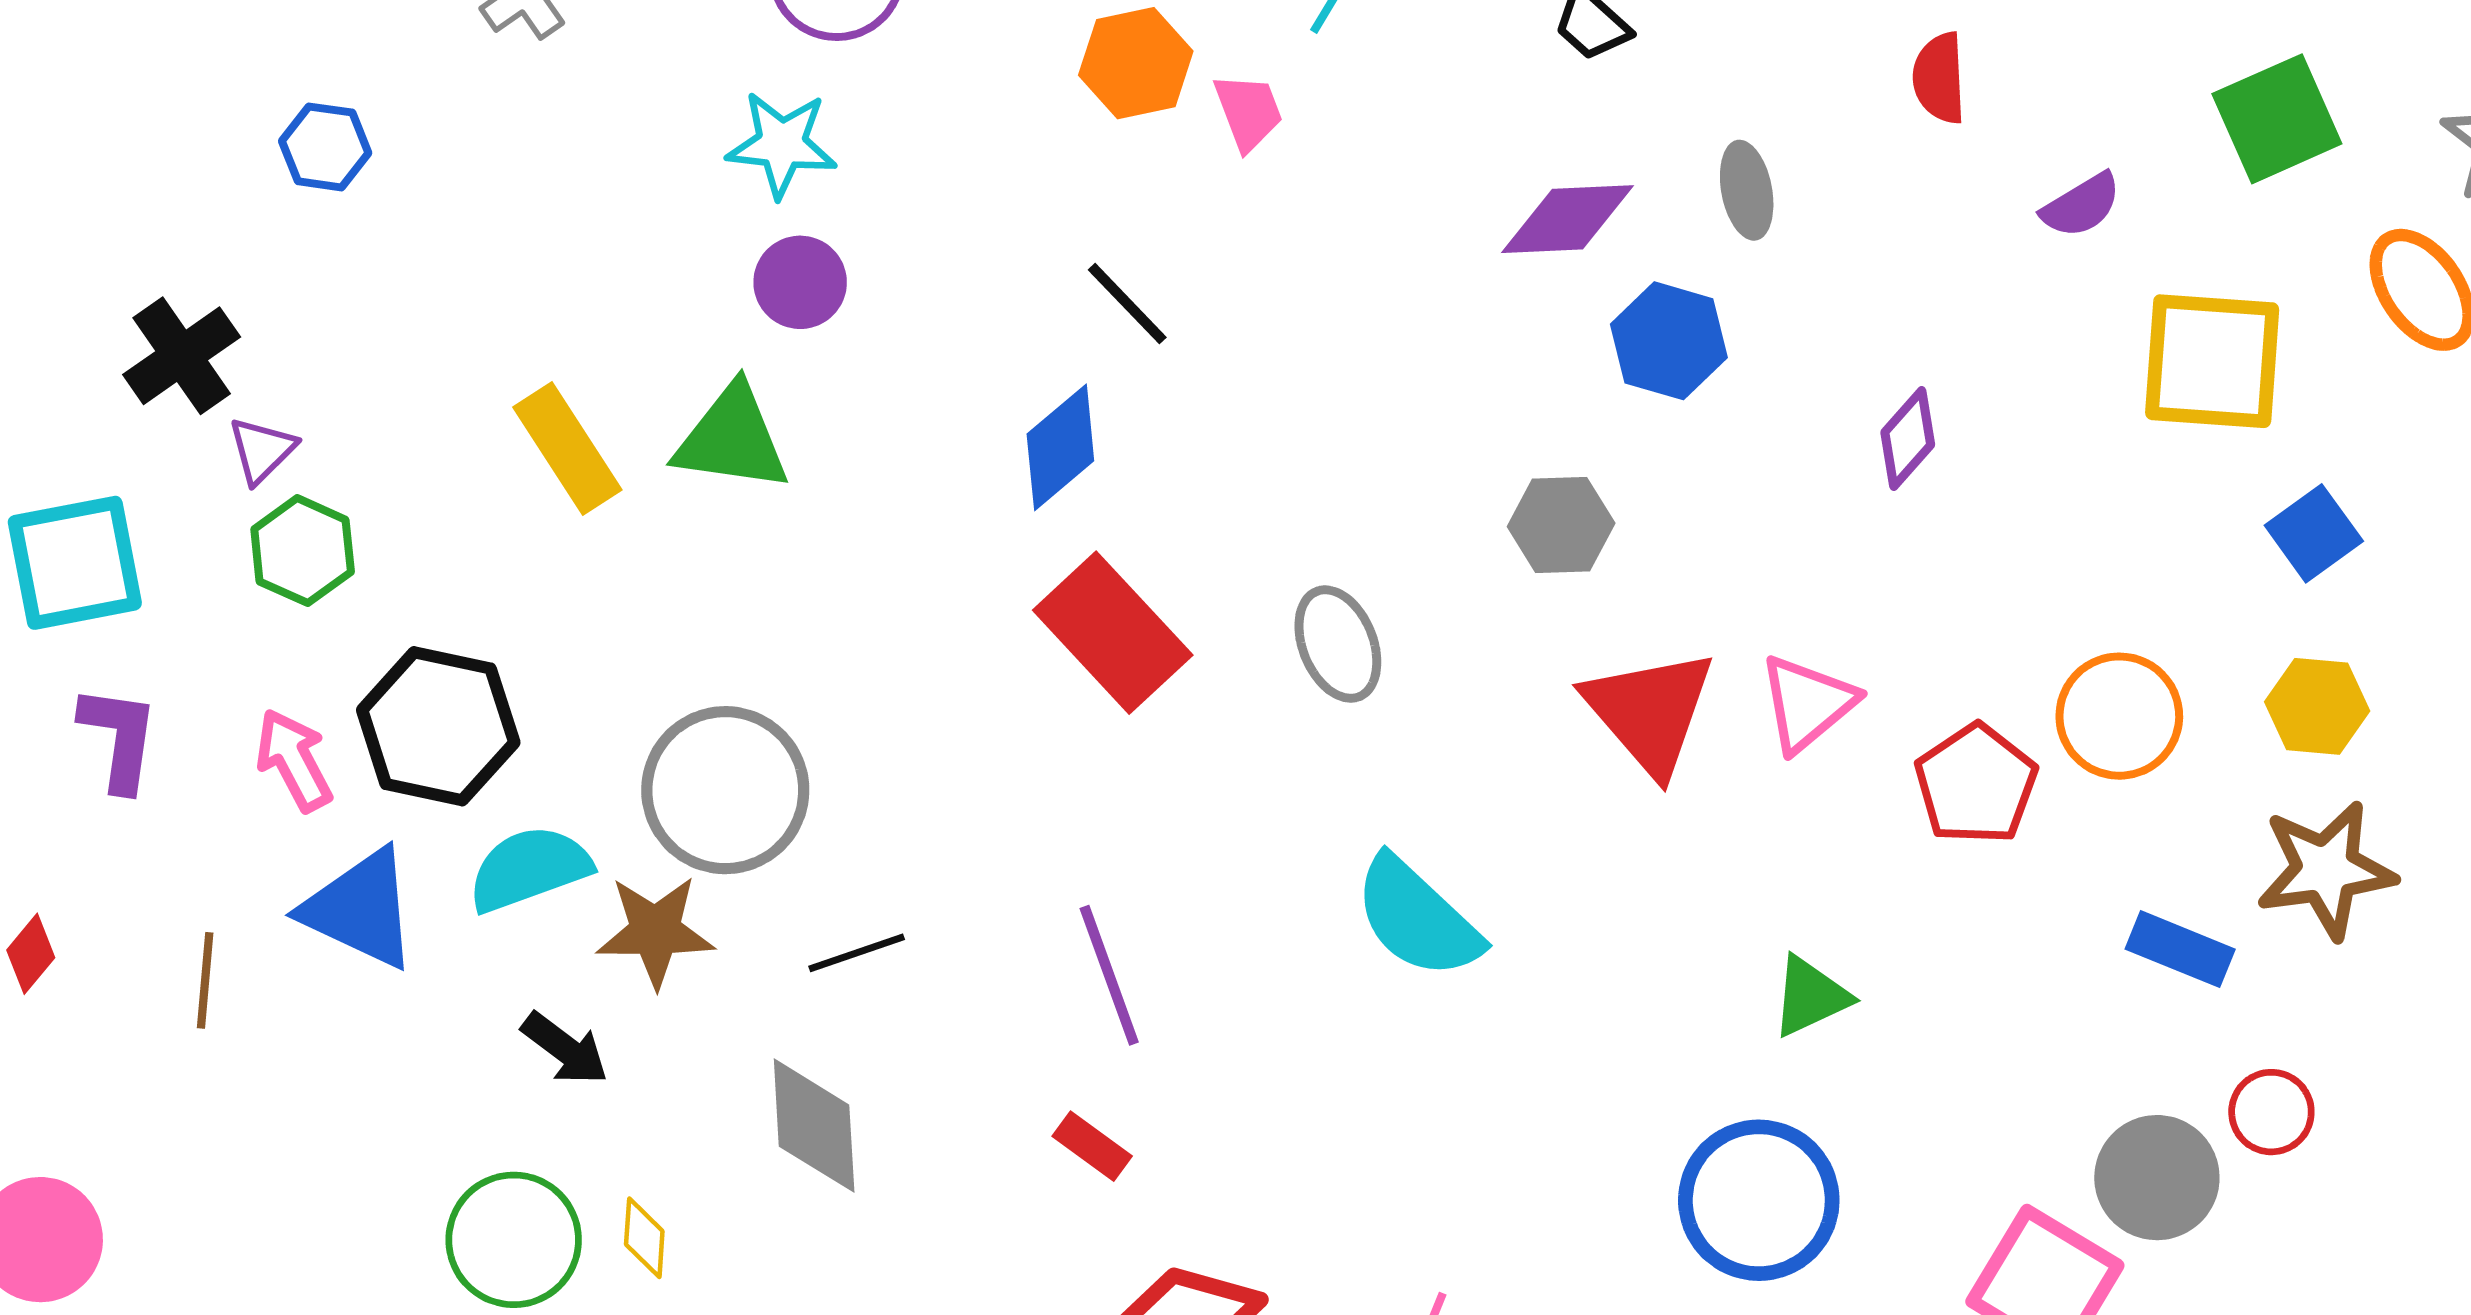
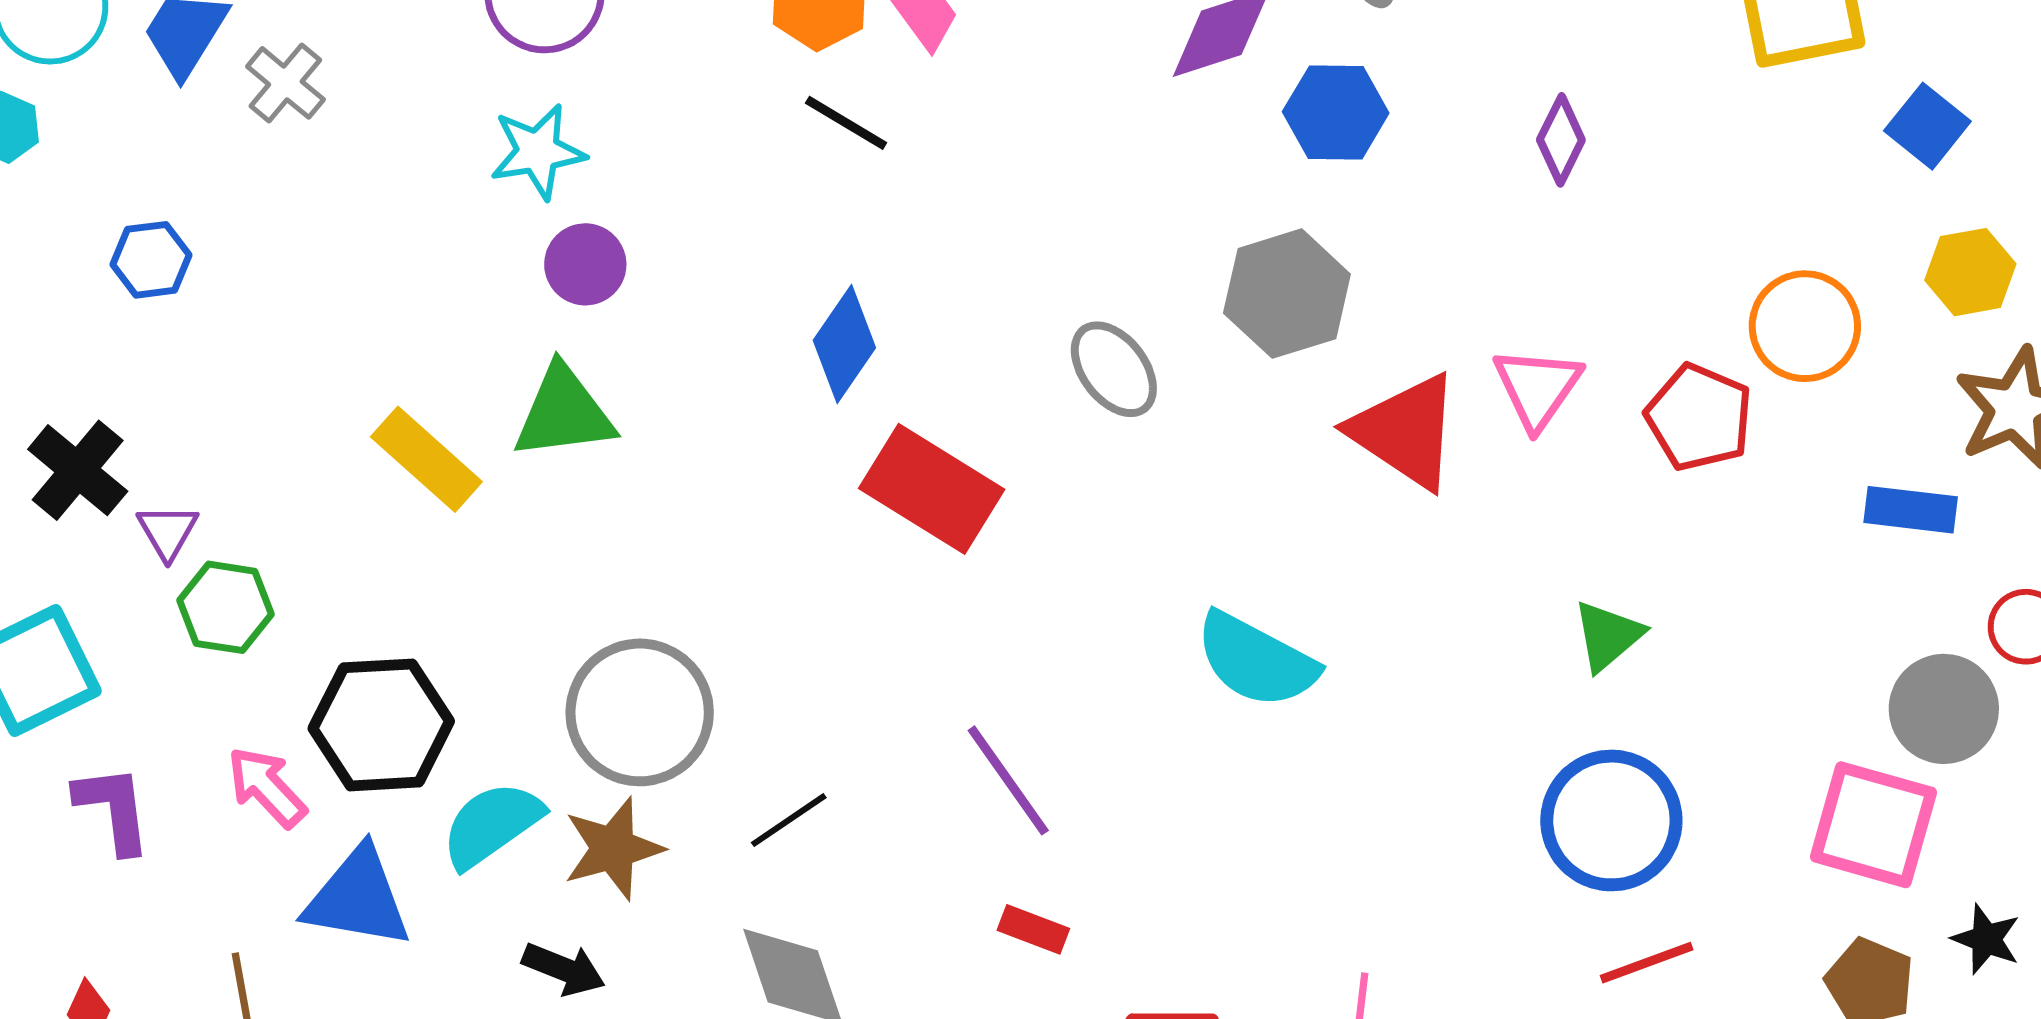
black line: (1127, 304) -> (846, 123), moved
gray hexagon: (1561, 525) -> (1287, 294), size x1.4
gray ellipse: (1338, 644) -> (1114, 369), moved

